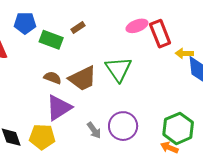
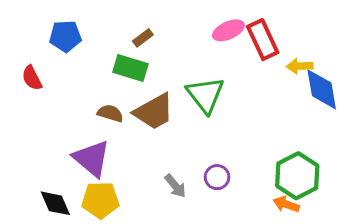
green rectangle: (51, 40) -> (130, 68), moved
purple triangle: (59, 108) -> (92, 158), moved, turned -44
purple circle: (123, 126) -> (217, 177), size x0.6

